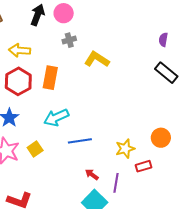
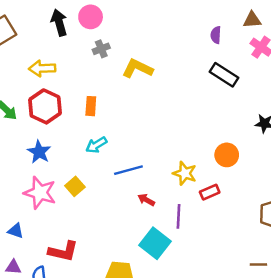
black arrow: (38, 15) -> (59, 23), turned -30
orange rectangle: (50, 78) -> (91, 106), moved, size x0.7
cyan arrow: (56, 117) -> (96, 145), size x0.7
yellow star: (125, 149) -> (185, 173), turned -30
red arrow: (92, 175) -> (146, 200), moved

